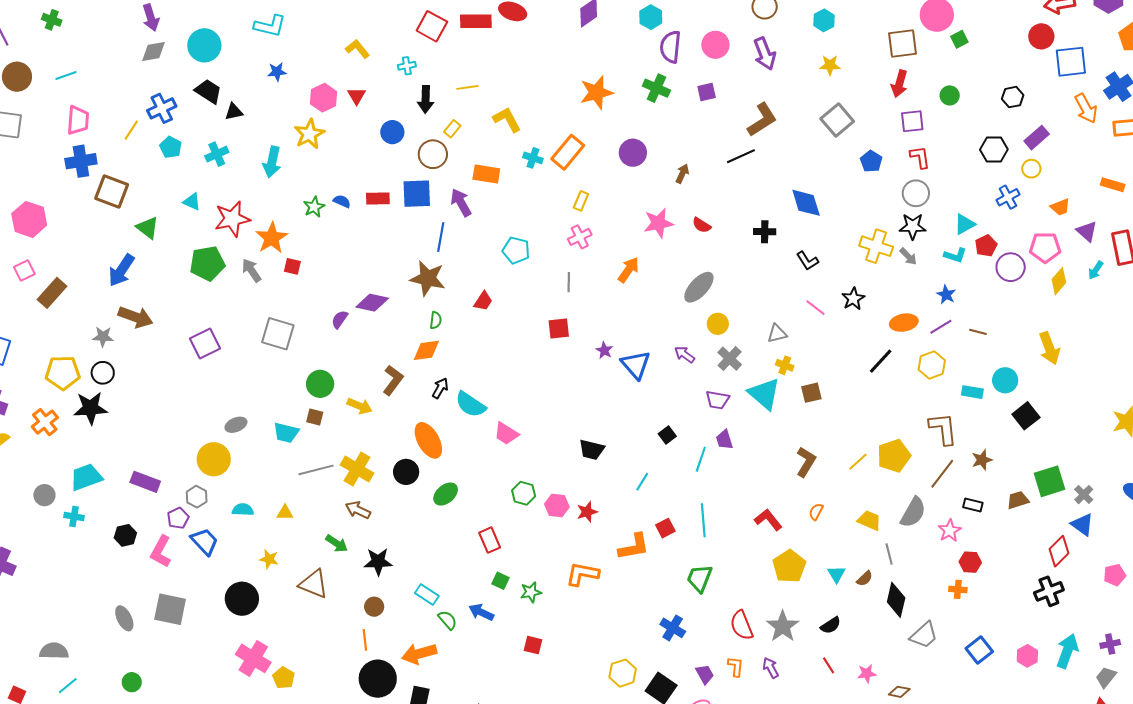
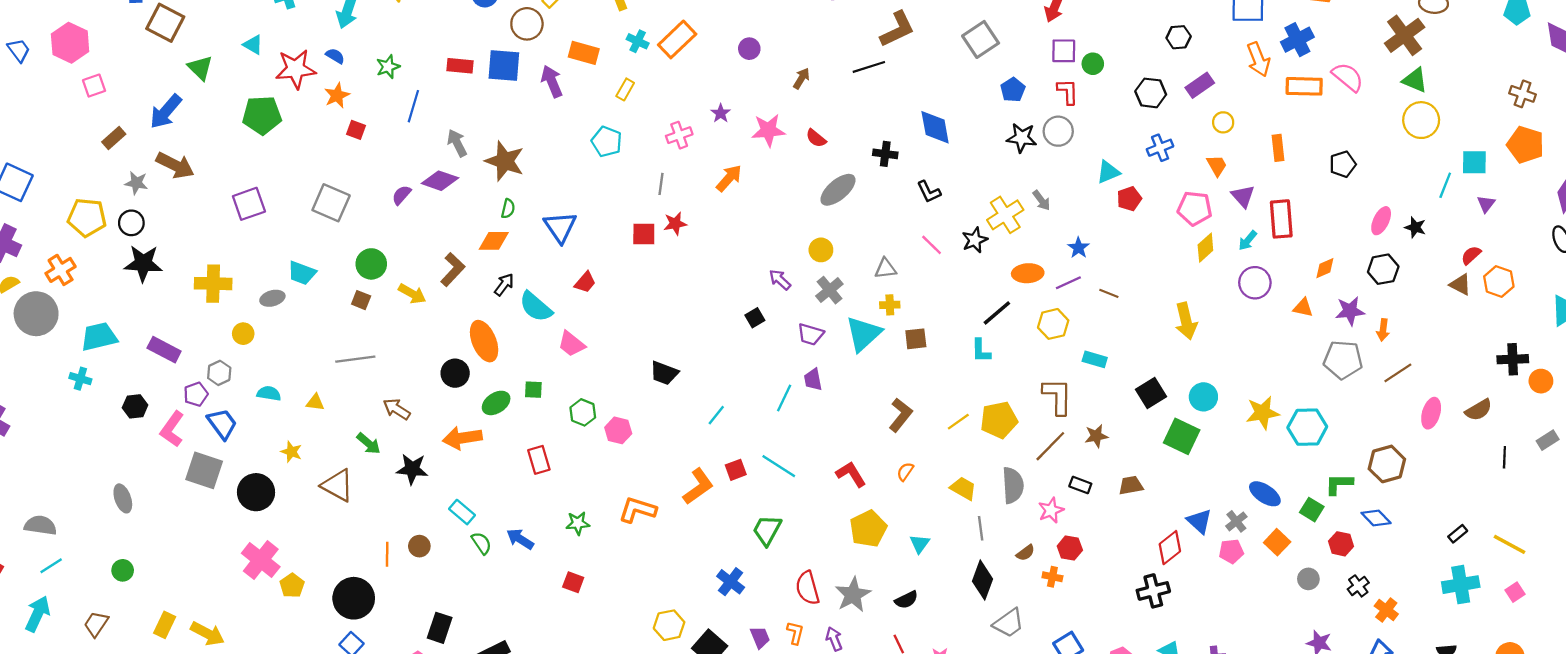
green circle: (950, 95) -> (1093, 64), moved
purple circle: (633, 153) -> (749, 49), size x0.7
yellow circle: (1031, 169) -> (1223, 122), moved
orange rectangle: (1113, 185) -> (1278, 148), turned 60
blue semicircle: (342, 201) -> (335, 56), moved
yellow rectangle: (581, 201) -> (625, 89), moved
orange trapezoid: (1060, 207) -> (1217, 166), turned -105
black star: (913, 226) -> (1022, 138), moved
blue line: (441, 237) -> (413, 106), moved
orange star: (272, 238) -> (337, 95), size x0.7
yellow cross: (876, 246) -> (1005, 215), moved, turned 32
cyan L-shape: (955, 255) -> (981, 351), moved, turned 65
purple circle: (1011, 267) -> (1255, 283), moved
gray arrow: (251, 270) -> (457, 143), moved
pink square: (24, 271) -> (94, 86), moved
gray ellipse: (699, 287) -> (838, 190), moved
brown rectangle: (52, 293) -> (114, 138), moved, size x0.7
red trapezoid: (483, 301) -> (585, 282), moved
purple star: (604, 350) -> (721, 113), moved
blue triangle: (636, 365) -> (560, 227), moved
yellow cross: (785, 365) -> (890, 305), turned -30
cyan circle: (1005, 380) -> (1203, 397), moved
cyan triangle: (764, 394) -> (863, 334), turned 30
black star: (91, 408) -> (143, 263), moved
cyan trapezoid: (286, 433) -> (302, 273), moved
black square: (667, 435) -> (755, 318), moved
yellow circle: (214, 459) -> (243, 334), size x0.6
yellow cross: (357, 469) -> (213, 284), moved, turned -36
green square: (1049, 481) -> (1182, 436), moved, turned 36
gray circle: (44, 495) -> (36, 314), moved, size x1.8
gray cross: (1084, 495) -> (1236, 521), moved
red star: (587, 512) -> (675, 224), moved
gray semicircle: (913, 512) -> (1013, 485), turned -40
cyan line: (703, 520) -> (779, 466), turned -60
orange L-shape: (634, 547) -> (698, 486), turned -32
pink pentagon: (1115, 575) -> (1231, 551), moved
brown semicircle: (865, 579) -> (1026, 553), moved
green square: (501, 581) -> (533, 390), moved, turned -30
brown circle: (374, 607) -> (419, 546), moved
gray square: (170, 609) -> (204, 470), moved
orange arrow: (419, 654) -> (462, 438), moved
black circle: (378, 679) -> (354, 598), moved

